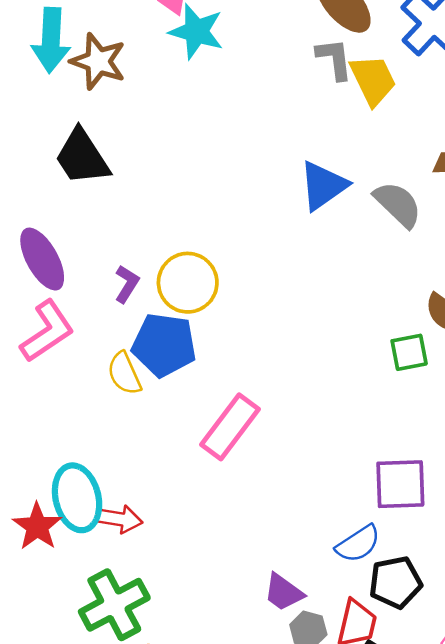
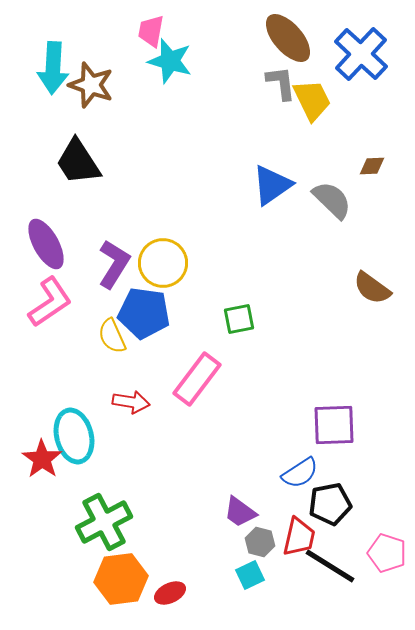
purple L-shape: (127, 284) -> (114, 264), size x1.6
green square: (409, 352) -> (239, 319), moved
red arrow: (119, 519) -> (131, 402), moved

